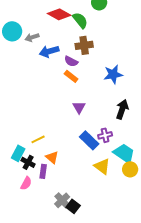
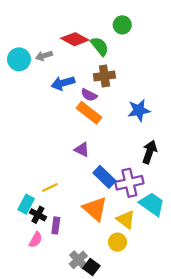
gray arrow: (32, 37) -> (44, 56), moved
orange rectangle: (71, 76) -> (89, 113), size x1.5
purple triangle: (79, 107) -> (82, 150), moved, turned -32
purple cross: (105, 135) -> (129, 183), size x1.6
blue rectangle: (89, 140) -> (104, 177), moved
orange triangle: (52, 157) -> (95, 209), moved, size x1.6
yellow circle: (130, 169) -> (117, 242), moved

